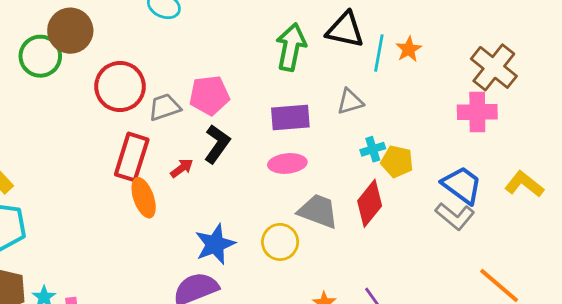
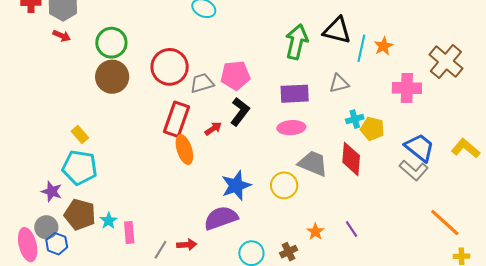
brown circle: (70, 31) -> (112, 77), moved
pink cross: (477, 112) -> (407, 88), moved
red diamond: (370, 203) -> (351, 159), turned -36

